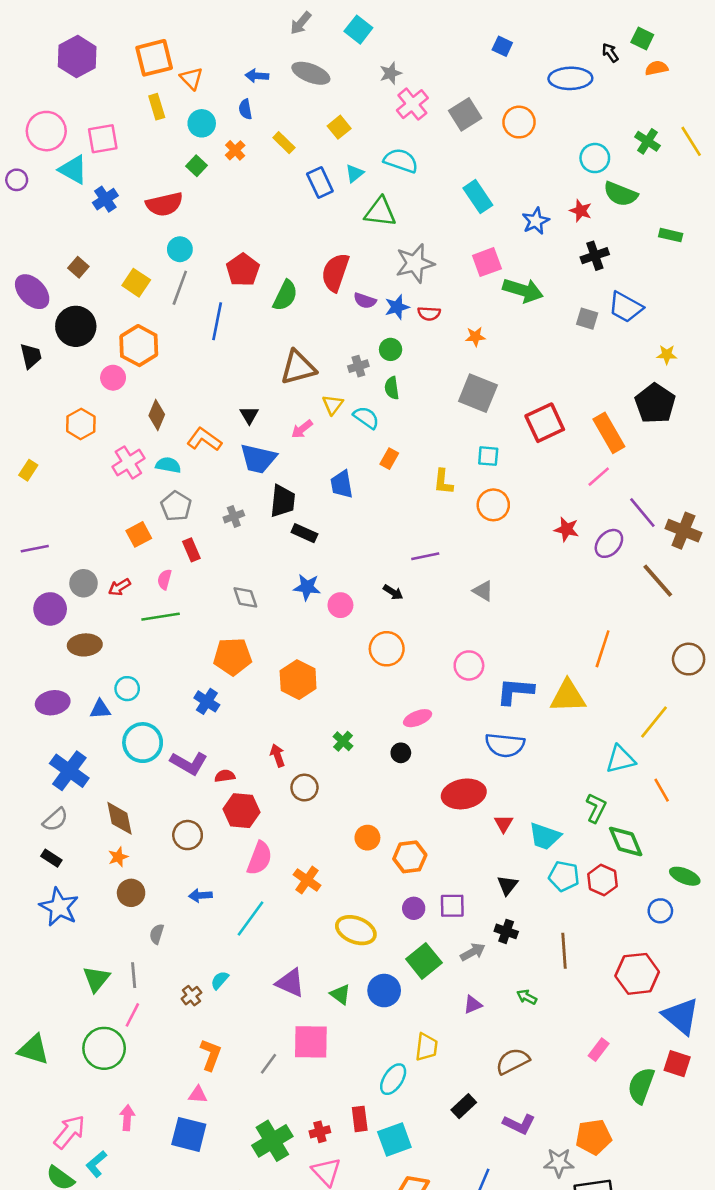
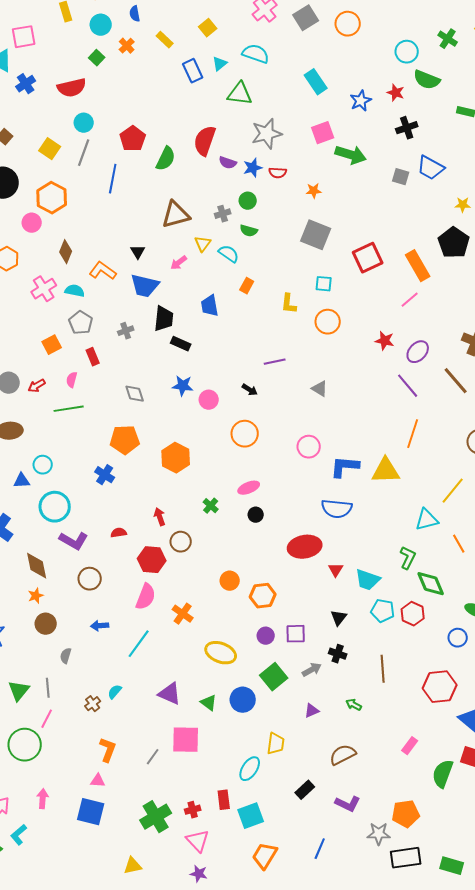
green semicircle: (392, 388) -> (249, 231), turned -66
purple line: (642, 513) -> (408, 386), moved
pink ellipse: (418, 718) -> (249, 488), moved
purple L-shape: (189, 763) -> (74, 541), moved
red hexagon: (242, 811) -> (152, 560), moved

